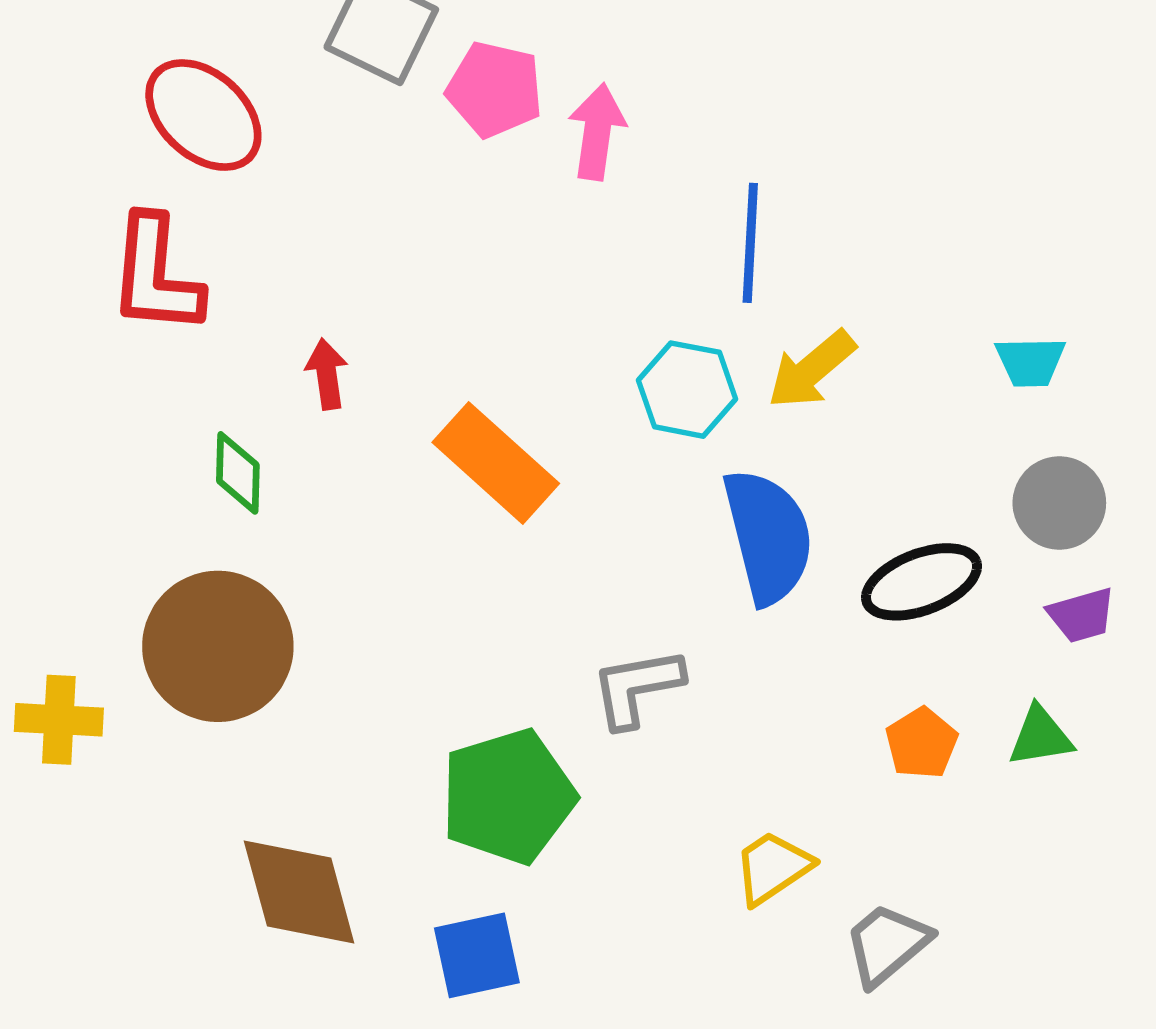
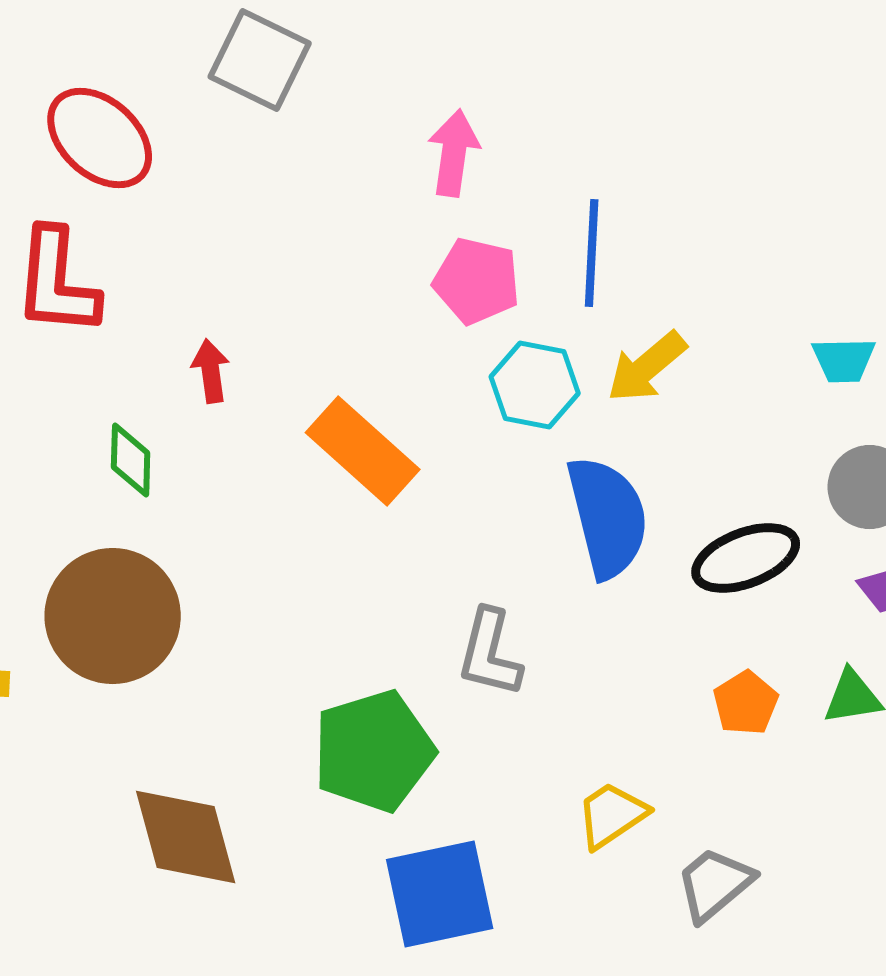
pink pentagon: (495, 89) -> (477, 281), moved
gray L-shape: (637, 687) -> (490, 653), turned -66
blue square: (477, 955) -> (440, 894), moved, size x1.4

